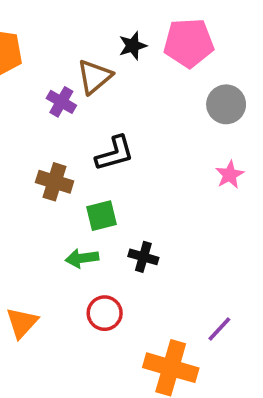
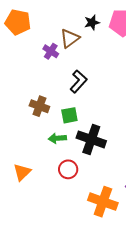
black L-shape: (115, 153) -> (79, 81), turned -35
brown cross: (55, 182) -> (39, 106), moved
black cross: (143, 257) -> (91, 139), size x1.8

